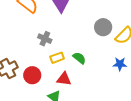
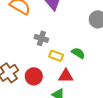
yellow rectangle: (57, 58) -> (56, 56), turned 48

